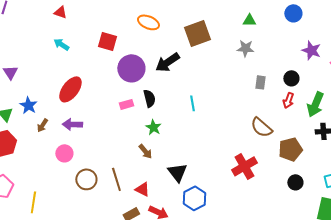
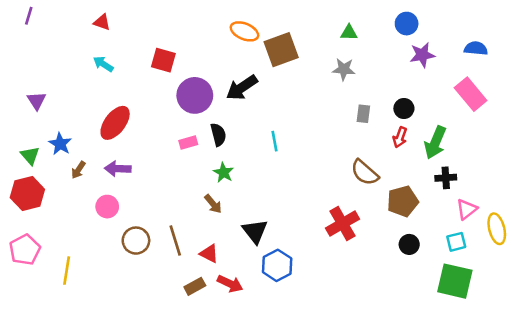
orange ellipse: (148, 22) -> (244, 31), moved
purple star: (311, 50) -> (422, 55), moved, turned -30

